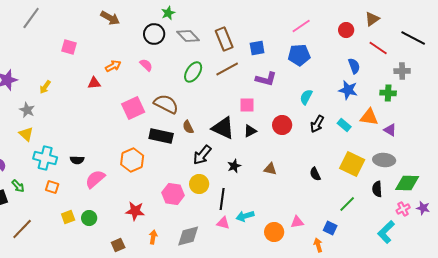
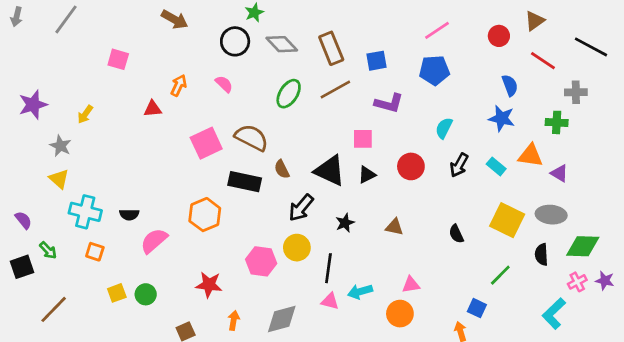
orange arrow: (113, 66) -> (179, 85), turned -35
pink triangle: (297, 222) -> (411, 285), moved

